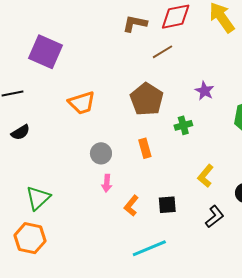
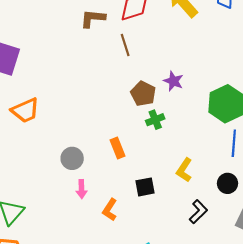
brown line: (163, 52) -> (125, 45), turned -70
brown pentagon: (147, 99) -> (143, 94), moved, size x0.7
orange trapezoid: (82, 103) -> (25, 110), moved
black square: (167, 205) -> (145, 187), moved

